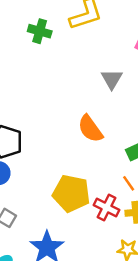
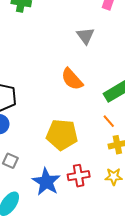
red cross: (107, 208) -> (79, 176), moved, turned -30

